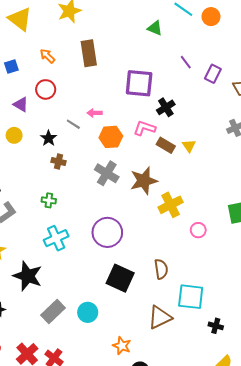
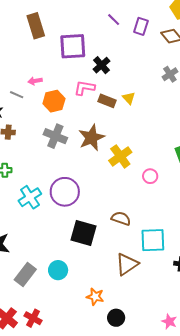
brown rectangle: (89, 53) -> (36, 26), moved
cyan cross: (56, 238) -> (30, 197), moved
brown semicircle: (161, 269) -> (121, 218), turned -54

